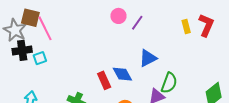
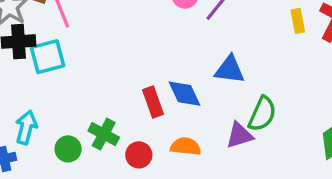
cyan square: (40, 58) -> (47, 57), size x1.5
blue triangle: (148, 58) -> (230, 70), turned 30

